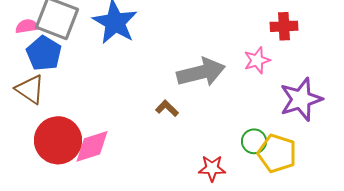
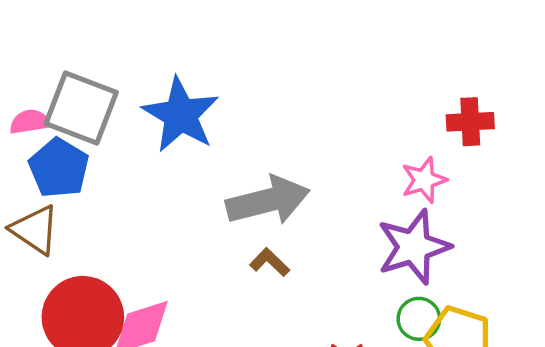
gray arrow: (201, 72) -> (268, 201), moved
purple star: (301, 99) -> (414, 247), moved

